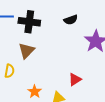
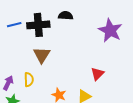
black semicircle: (71, 20) -> (66, 16), moved, turned -144

